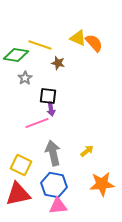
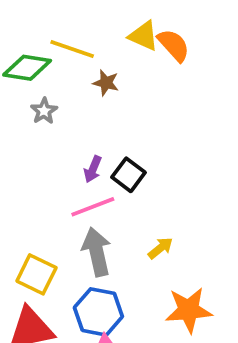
black square: (48, 96) -> (129, 175), moved, turned 30
purple arrow: (51, 109) -> (93, 169), turned 32
pink line: (37, 123) -> (93, 207), moved

